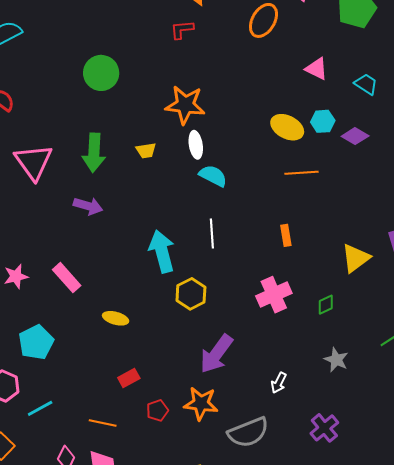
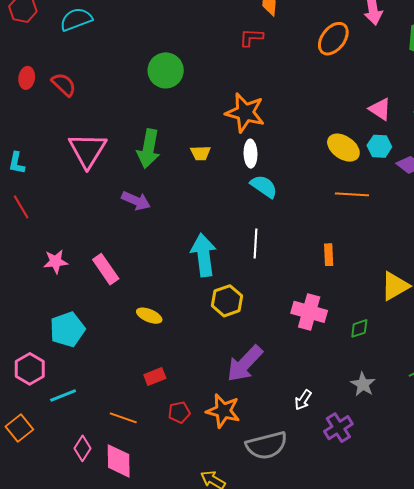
pink triangle: (317, 69) -> (380, 109), moved
pink cross: (274, 295) -> (309, 312), turned 32
purple cross: (324, 428) -> (338, 428), moved

